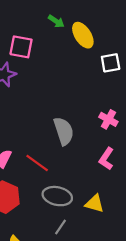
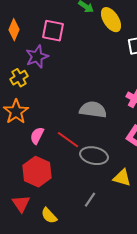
gray semicircle: (64, 131) -> (93, 110), turned -64
gray ellipse: (57, 196) -> (94, 156), moved

